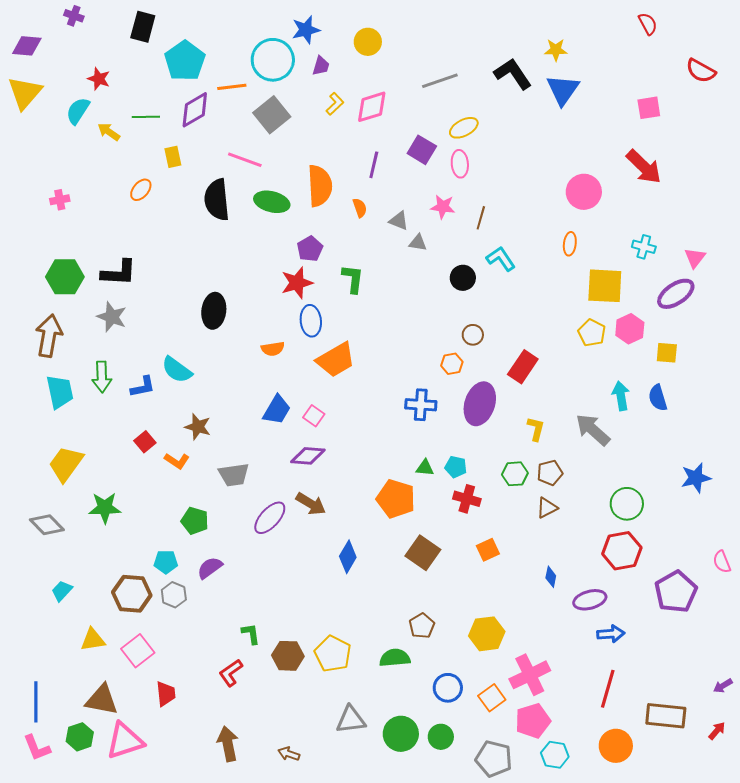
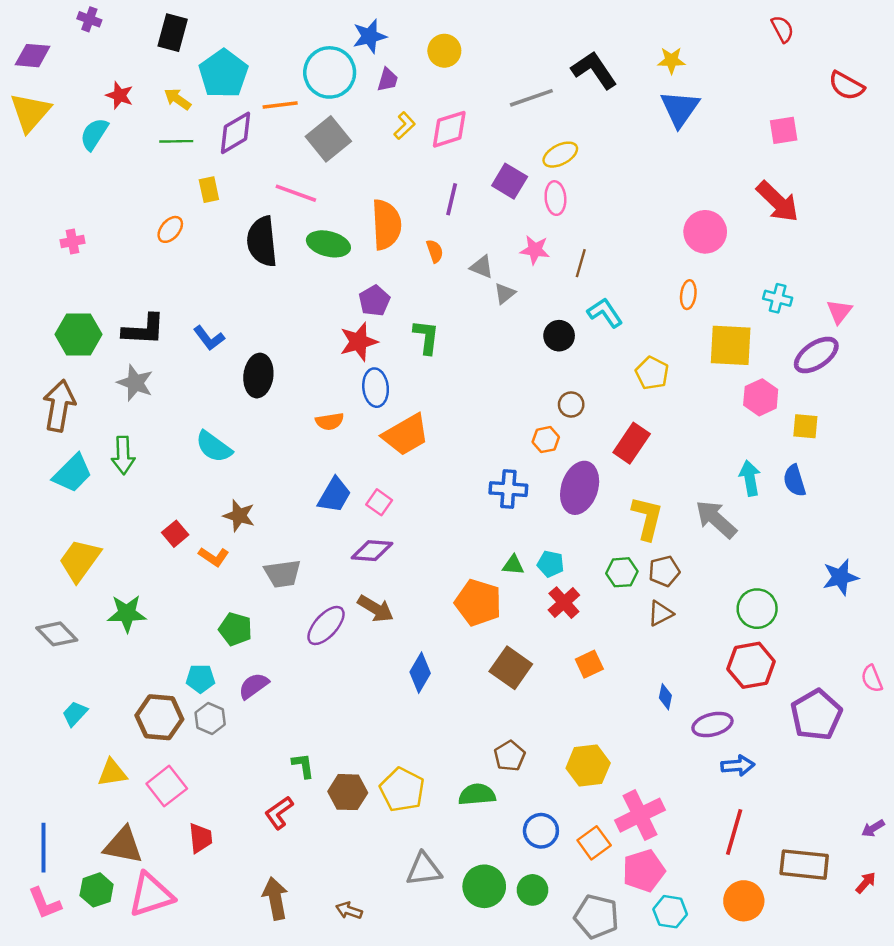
black L-shape: (513, 74) -> (594, 70), moved
yellow arrow: (109, 132) -> (177, 99), moved
gray triangle: (418, 243) -> (505, 293), turned -48
yellow pentagon: (592, 333) -> (652, 373), moved
blue L-shape: (143, 387) -> (209, 338), moved, turned 64
cyan trapezoid: (60, 392) -> (72, 473), turned 57
yellow L-shape: (536, 429) -> (647, 518), size x1.5
red cross: (467, 499) -> (564, 603), turned 32

